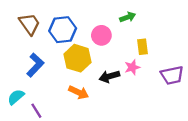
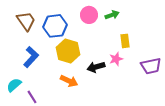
pink circle: (101, 35) -> (89, 15), moved

